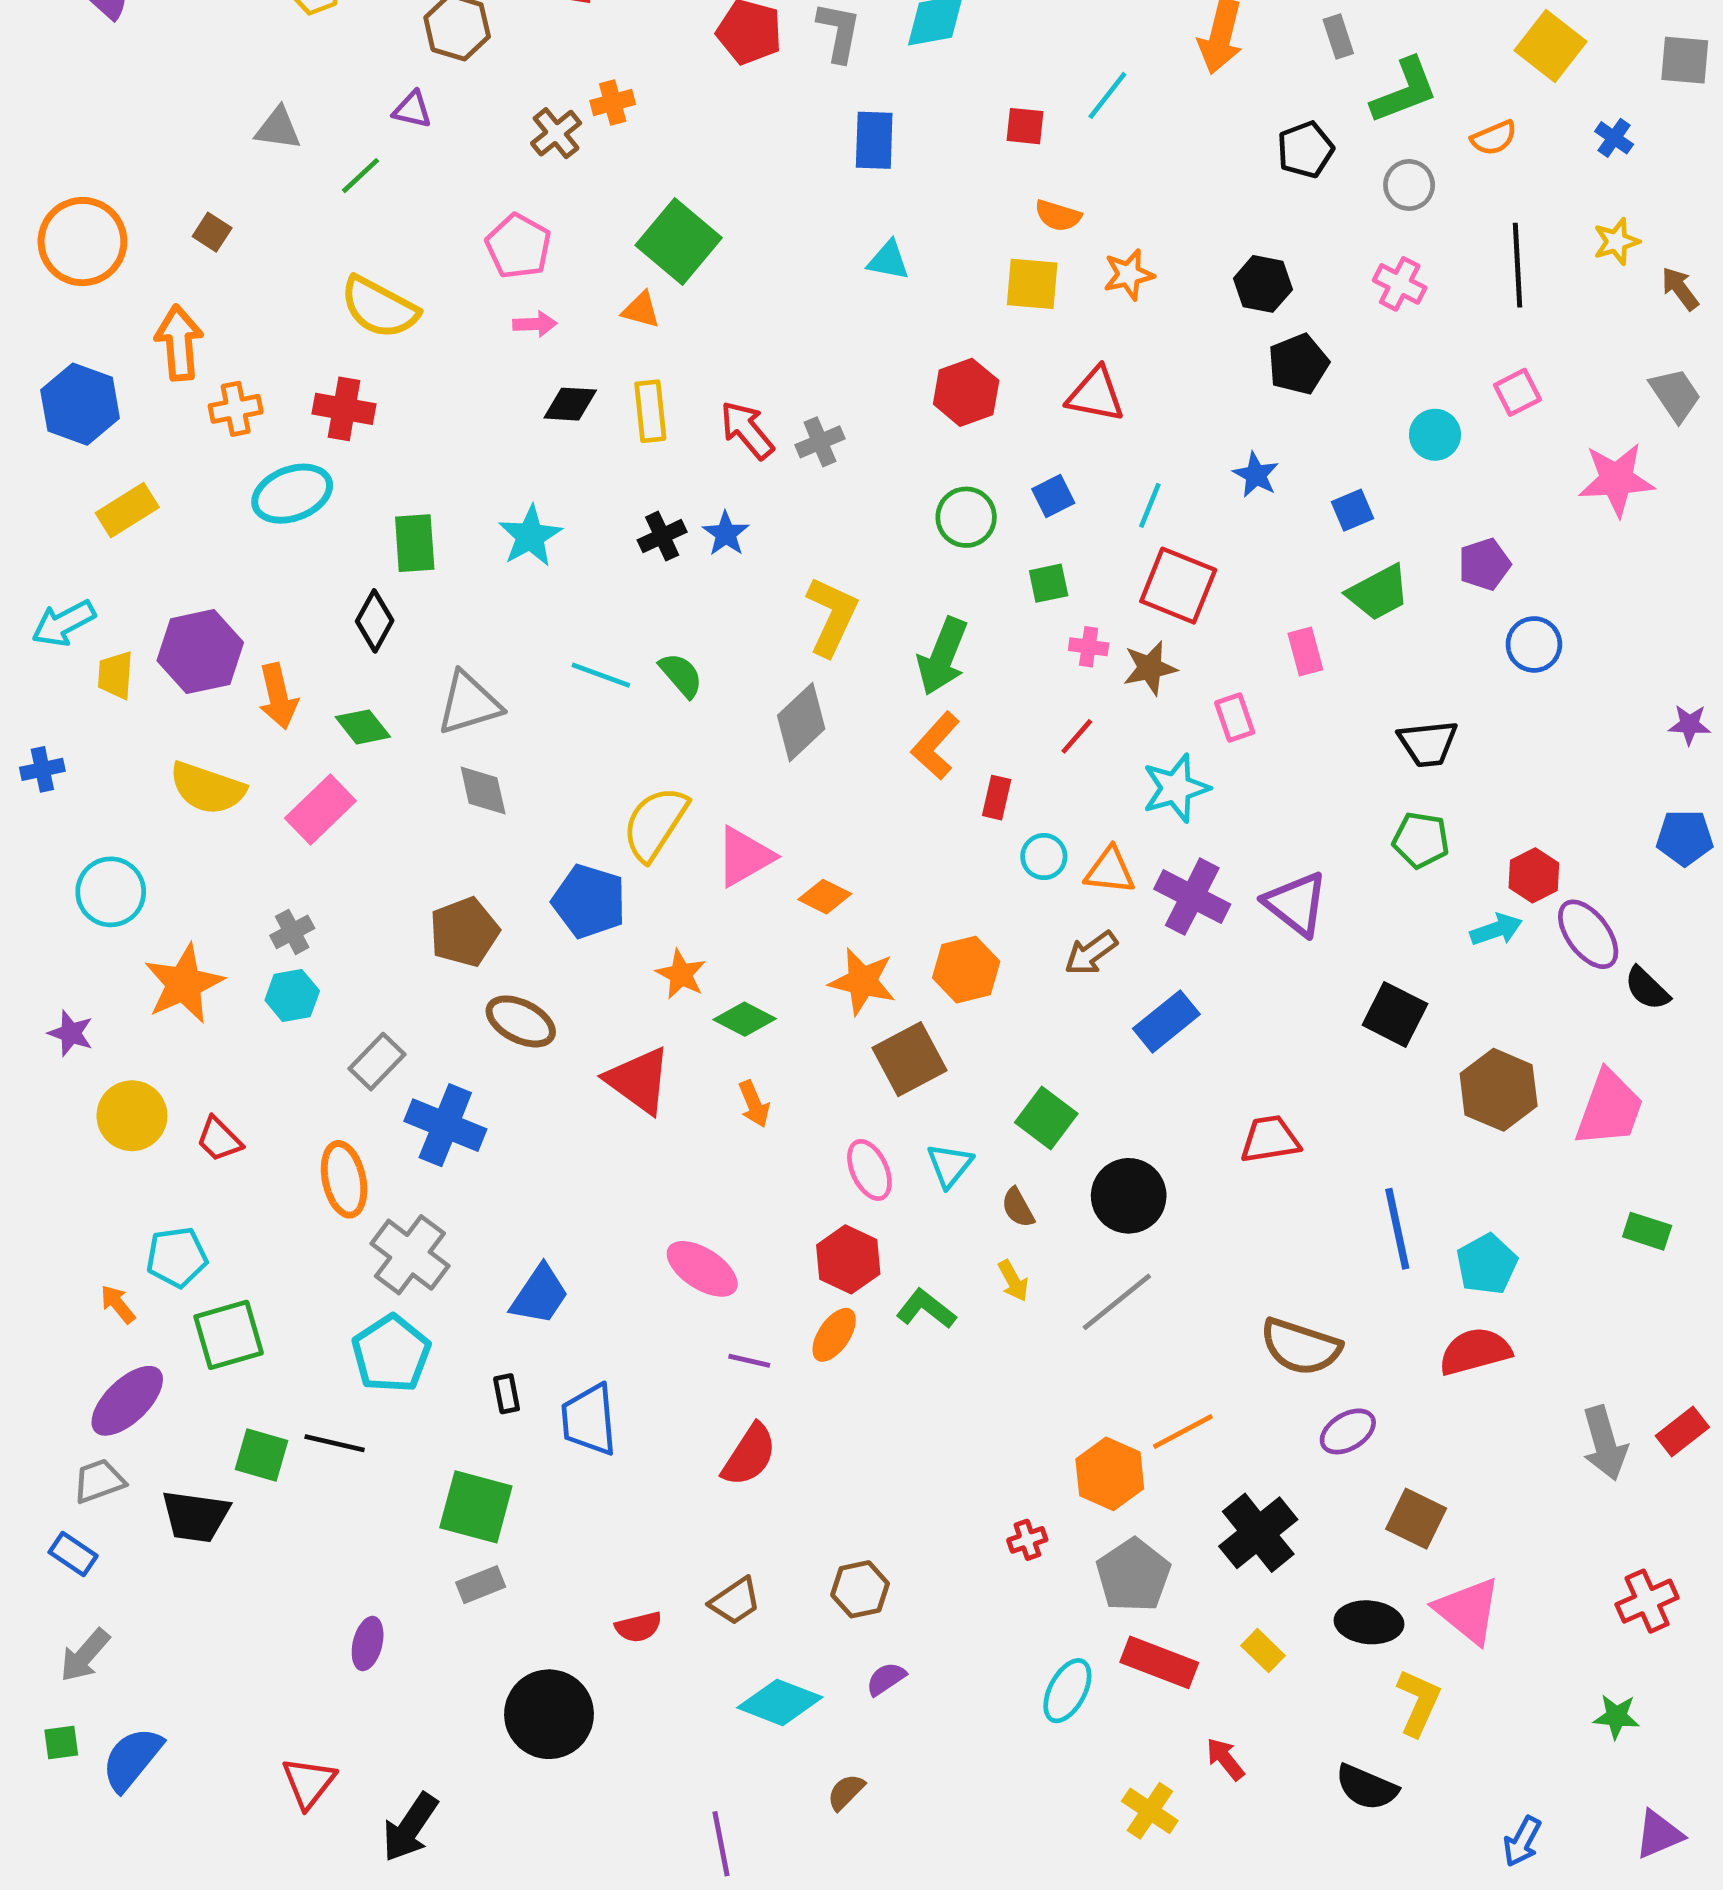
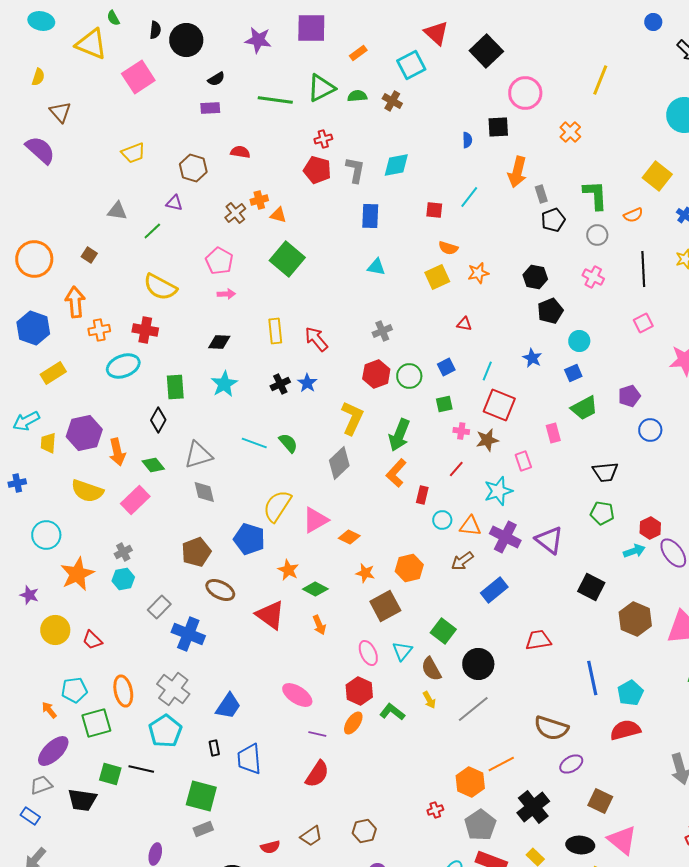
gray rectangle: (1338, 37) -> (541, 194), moved
green L-shape: (1404, 91) -> (595, 195), turned -72
yellow square: (1032, 284) -> (437, 277), turned -30
orange triangle: (641, 310) -> (278, 215), moved
red hexagon: (966, 392) -> (376, 374), moved
red triangle: (1096, 395) -> (464, 324), size x0.6
black diamond: (570, 404) -> (219, 342), moved
cyan circle: (1435, 435) -> (579, 341), moved
gray cross: (820, 442) -> (382, 331), moved
orange star: (862, 981) -> (365, 573), size x0.7
orange ellipse: (344, 1179) -> (123, 691), moved
brown semicircle: (1018, 1208) -> (431, 669), size x1.4

